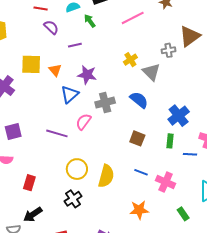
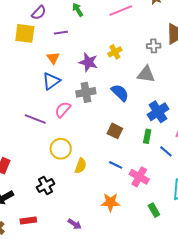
purple semicircle: (51, 27) -> (39, 13), turned 84
yellow square: (31, 64) -> (25, 33), moved
orange triangle: (55, 70) -> (53, 58), moved
gray triangle: (151, 72) -> (146, 74), moved, turned -42
purple star: (87, 75) -> (88, 62), moved
blue line: (190, 154) -> (166, 151), turned 32
yellow circle: (77, 169) -> (61, 149), moved
yellow semicircle: (106, 176) -> (81, 166), size x0.7

